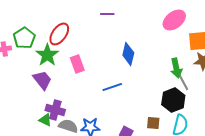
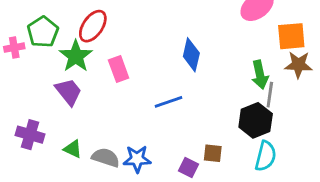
gray line: (183, 82) -> (270, 95), turned 36
purple cross: (55, 110) -> (30, 135), moved
brown square: (153, 123) -> (213, 153), moved

